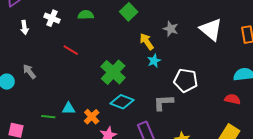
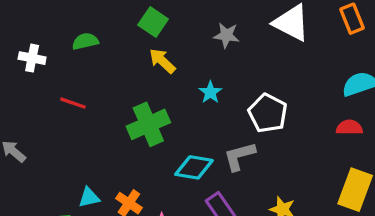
yellow arrow: (147, 42) -> (162, 61), moved
green cross: (113, 72) -> (148, 124), turned 35
white pentagon: (186, 80) -> (268, 113), turned 30
cyan diamond: (122, 102) -> (194, 167), moved

